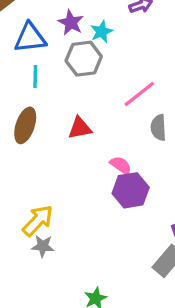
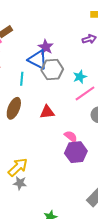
cyan star: (102, 32) -> (80, 77), moved
blue triangle: (30, 38) -> (38, 60), moved, turned 30

